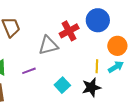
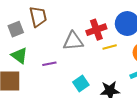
yellow line: (97, 66) -> (110, 47), moved, turned 64

